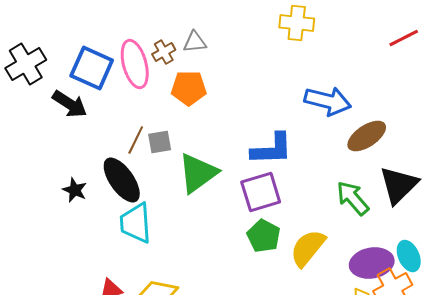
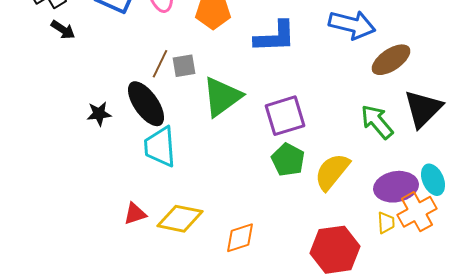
black arrow: (70, 104) -> (63, 30), moved, size x0.7
blue L-shape: (272, 149) -> (275, 37), moved
black star: (75, 190) -> (99, 114), turned -30

